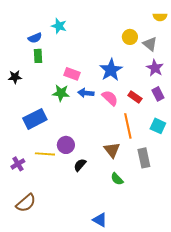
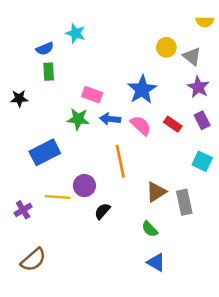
orange line: (128, 126) -> (120, 161), moved
brown triangle: (112, 150) -> (156, 192), moved, turned 36
blue triangle: (100, 220) -> (156, 262), moved

